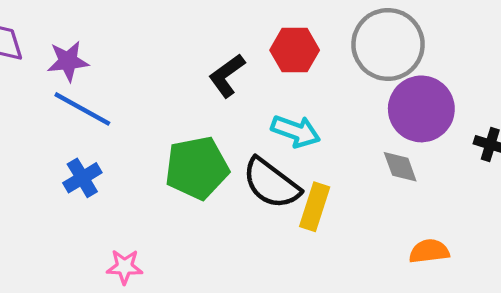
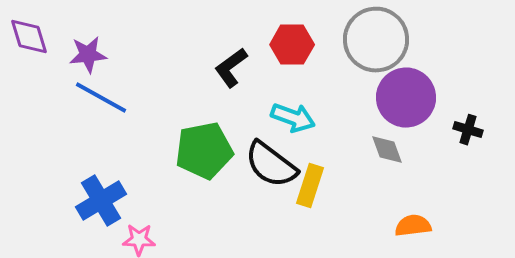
blue cross: (82, 178) -> (101, 201), moved, size x1.4

